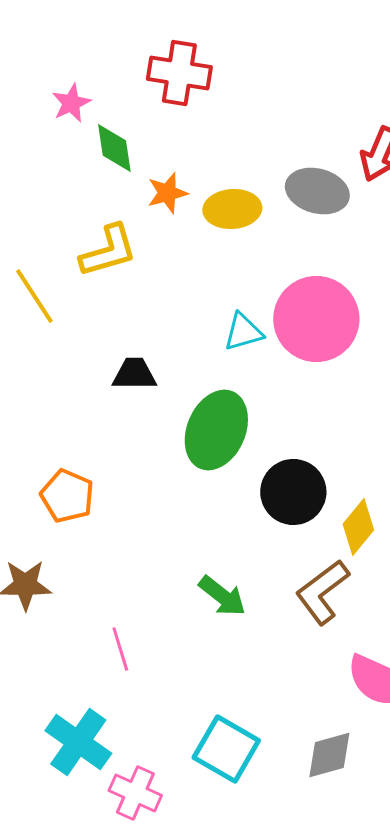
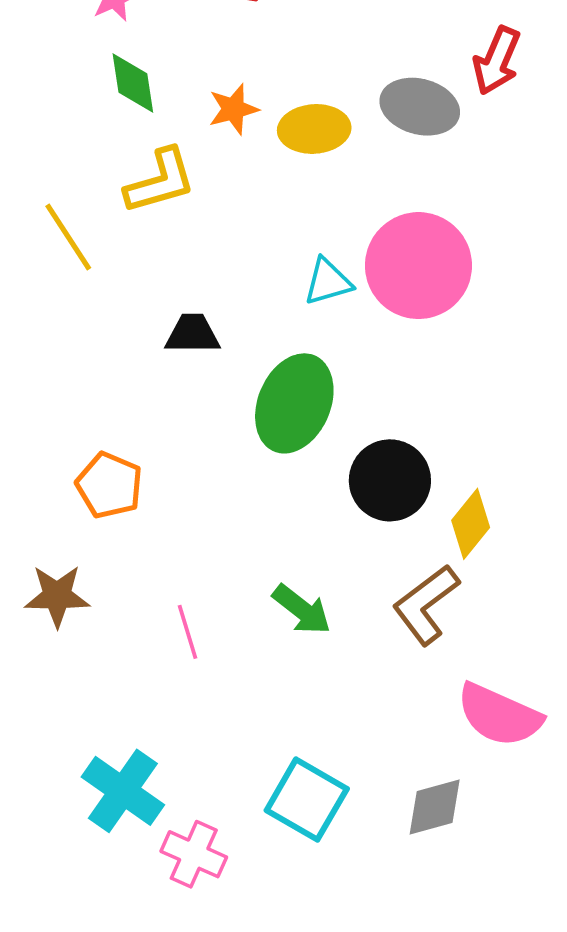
green diamond: (114, 148) -> (133, 83), moved
pink line: (120, 649) -> (188, 632), moved

